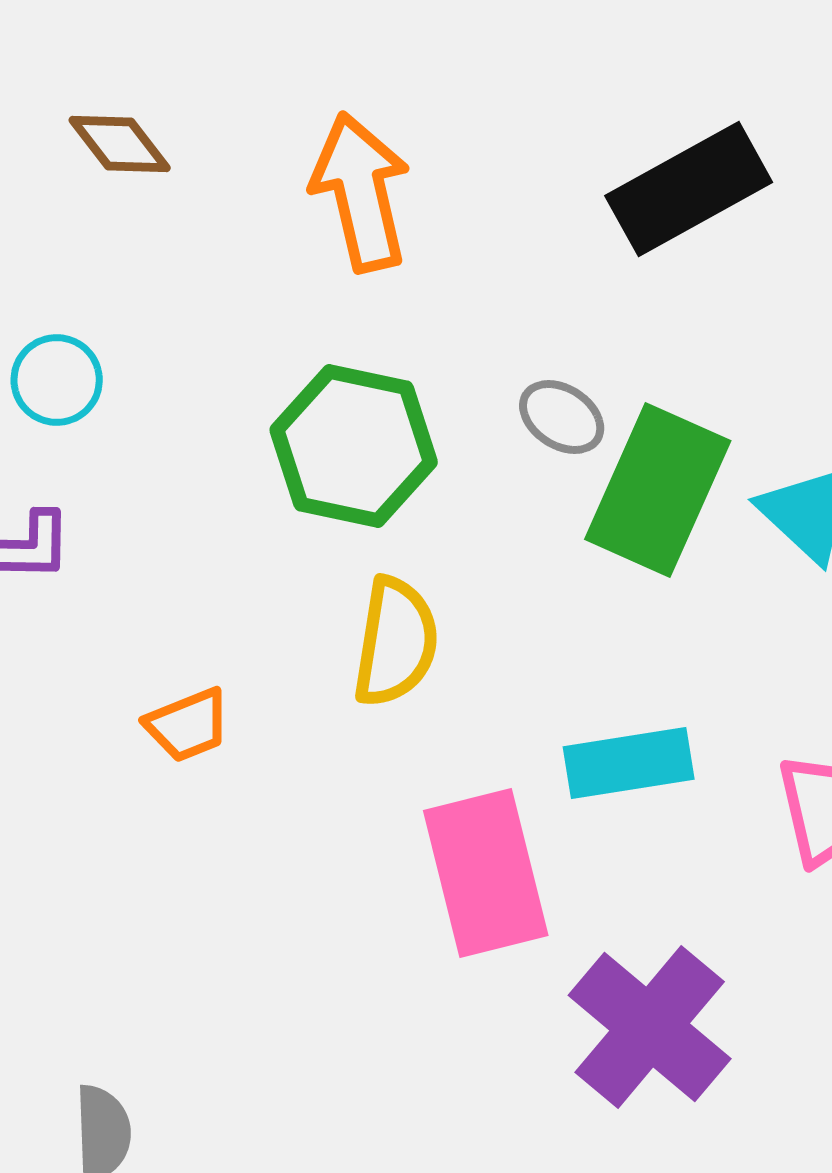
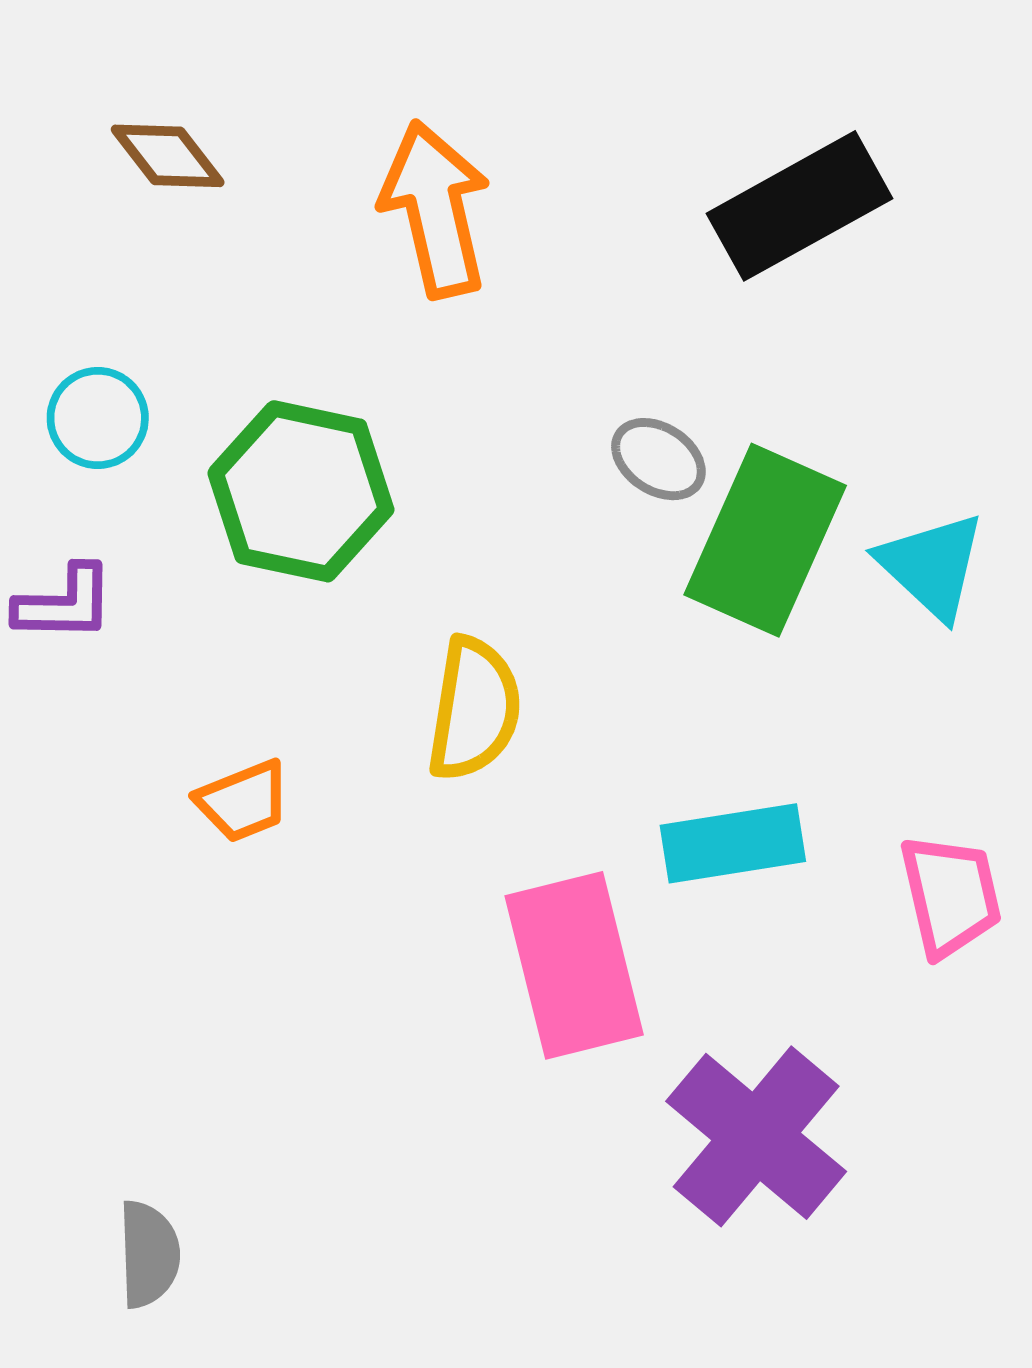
green hexagon: (354, 446) -> (301, 491), moved

